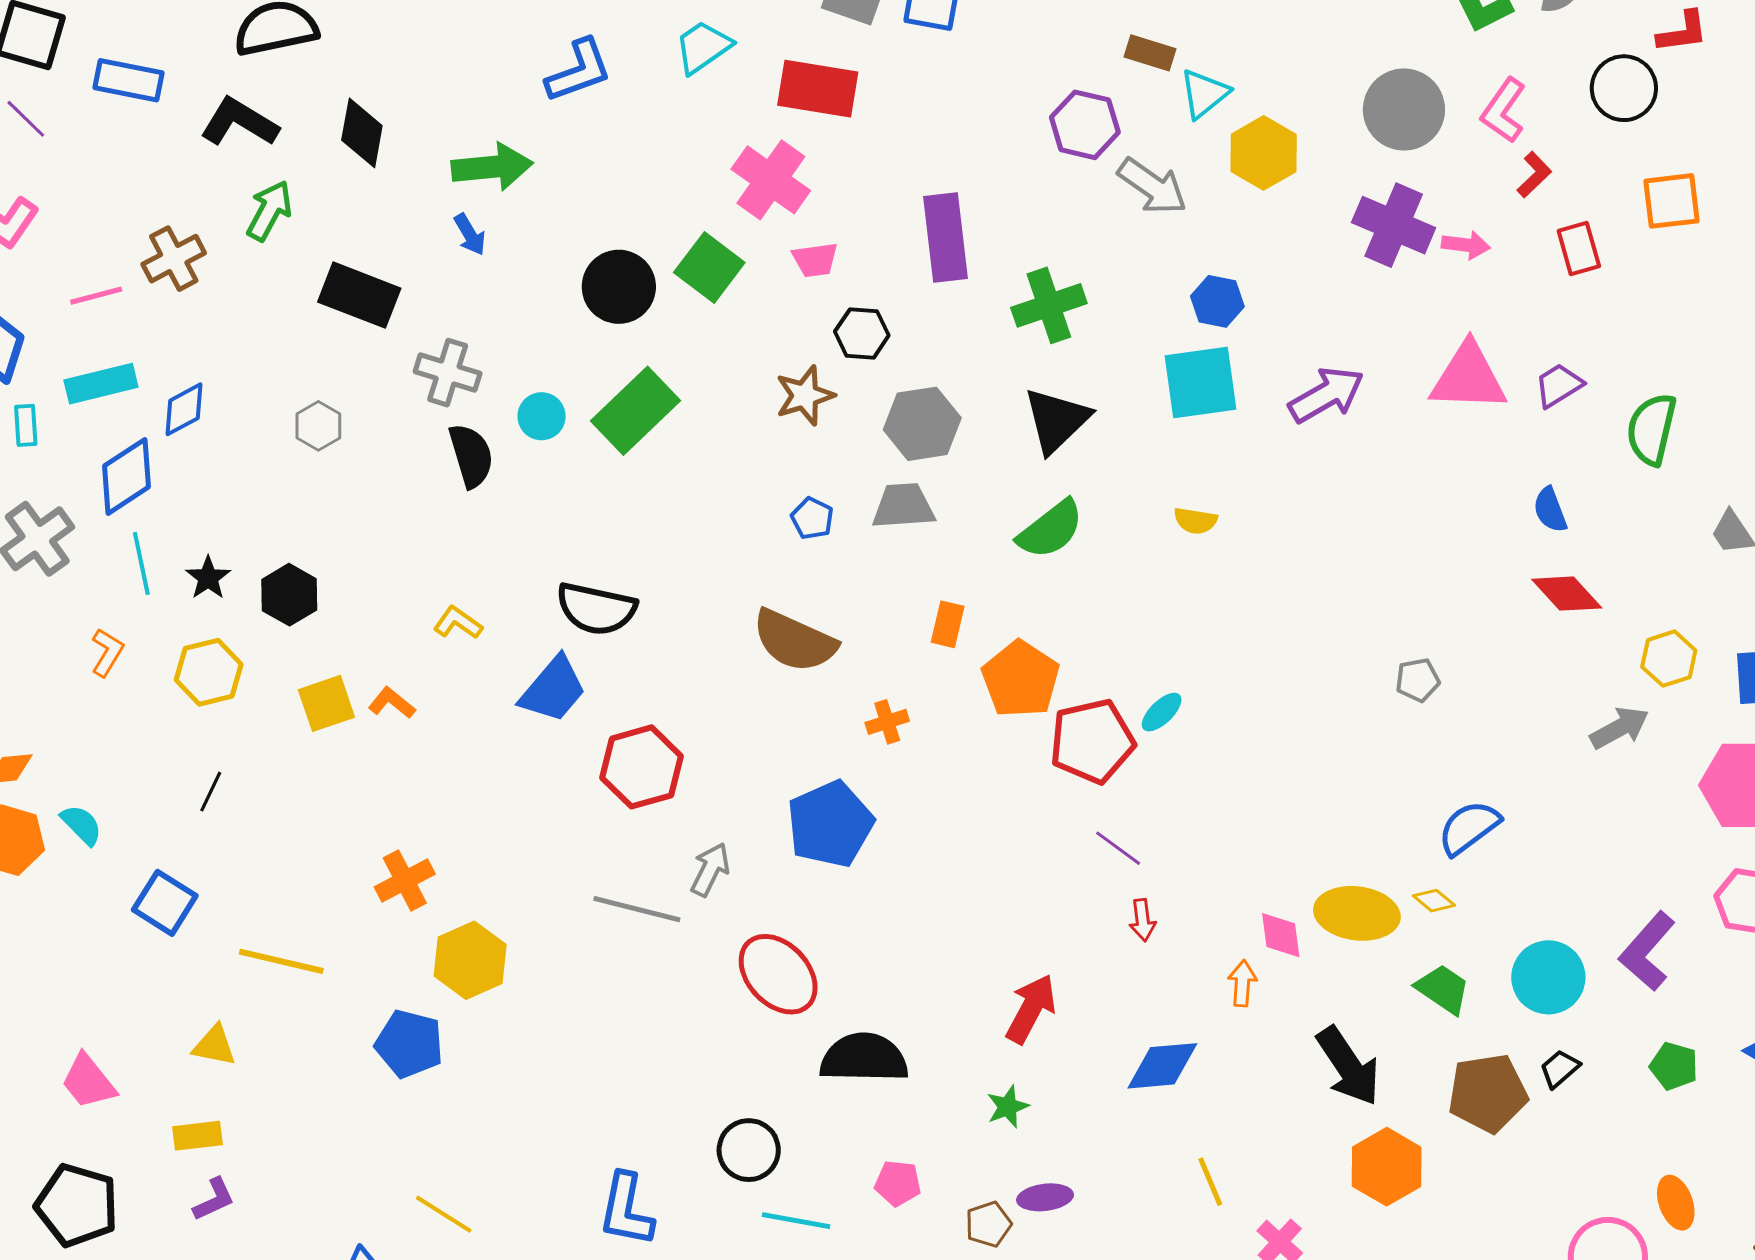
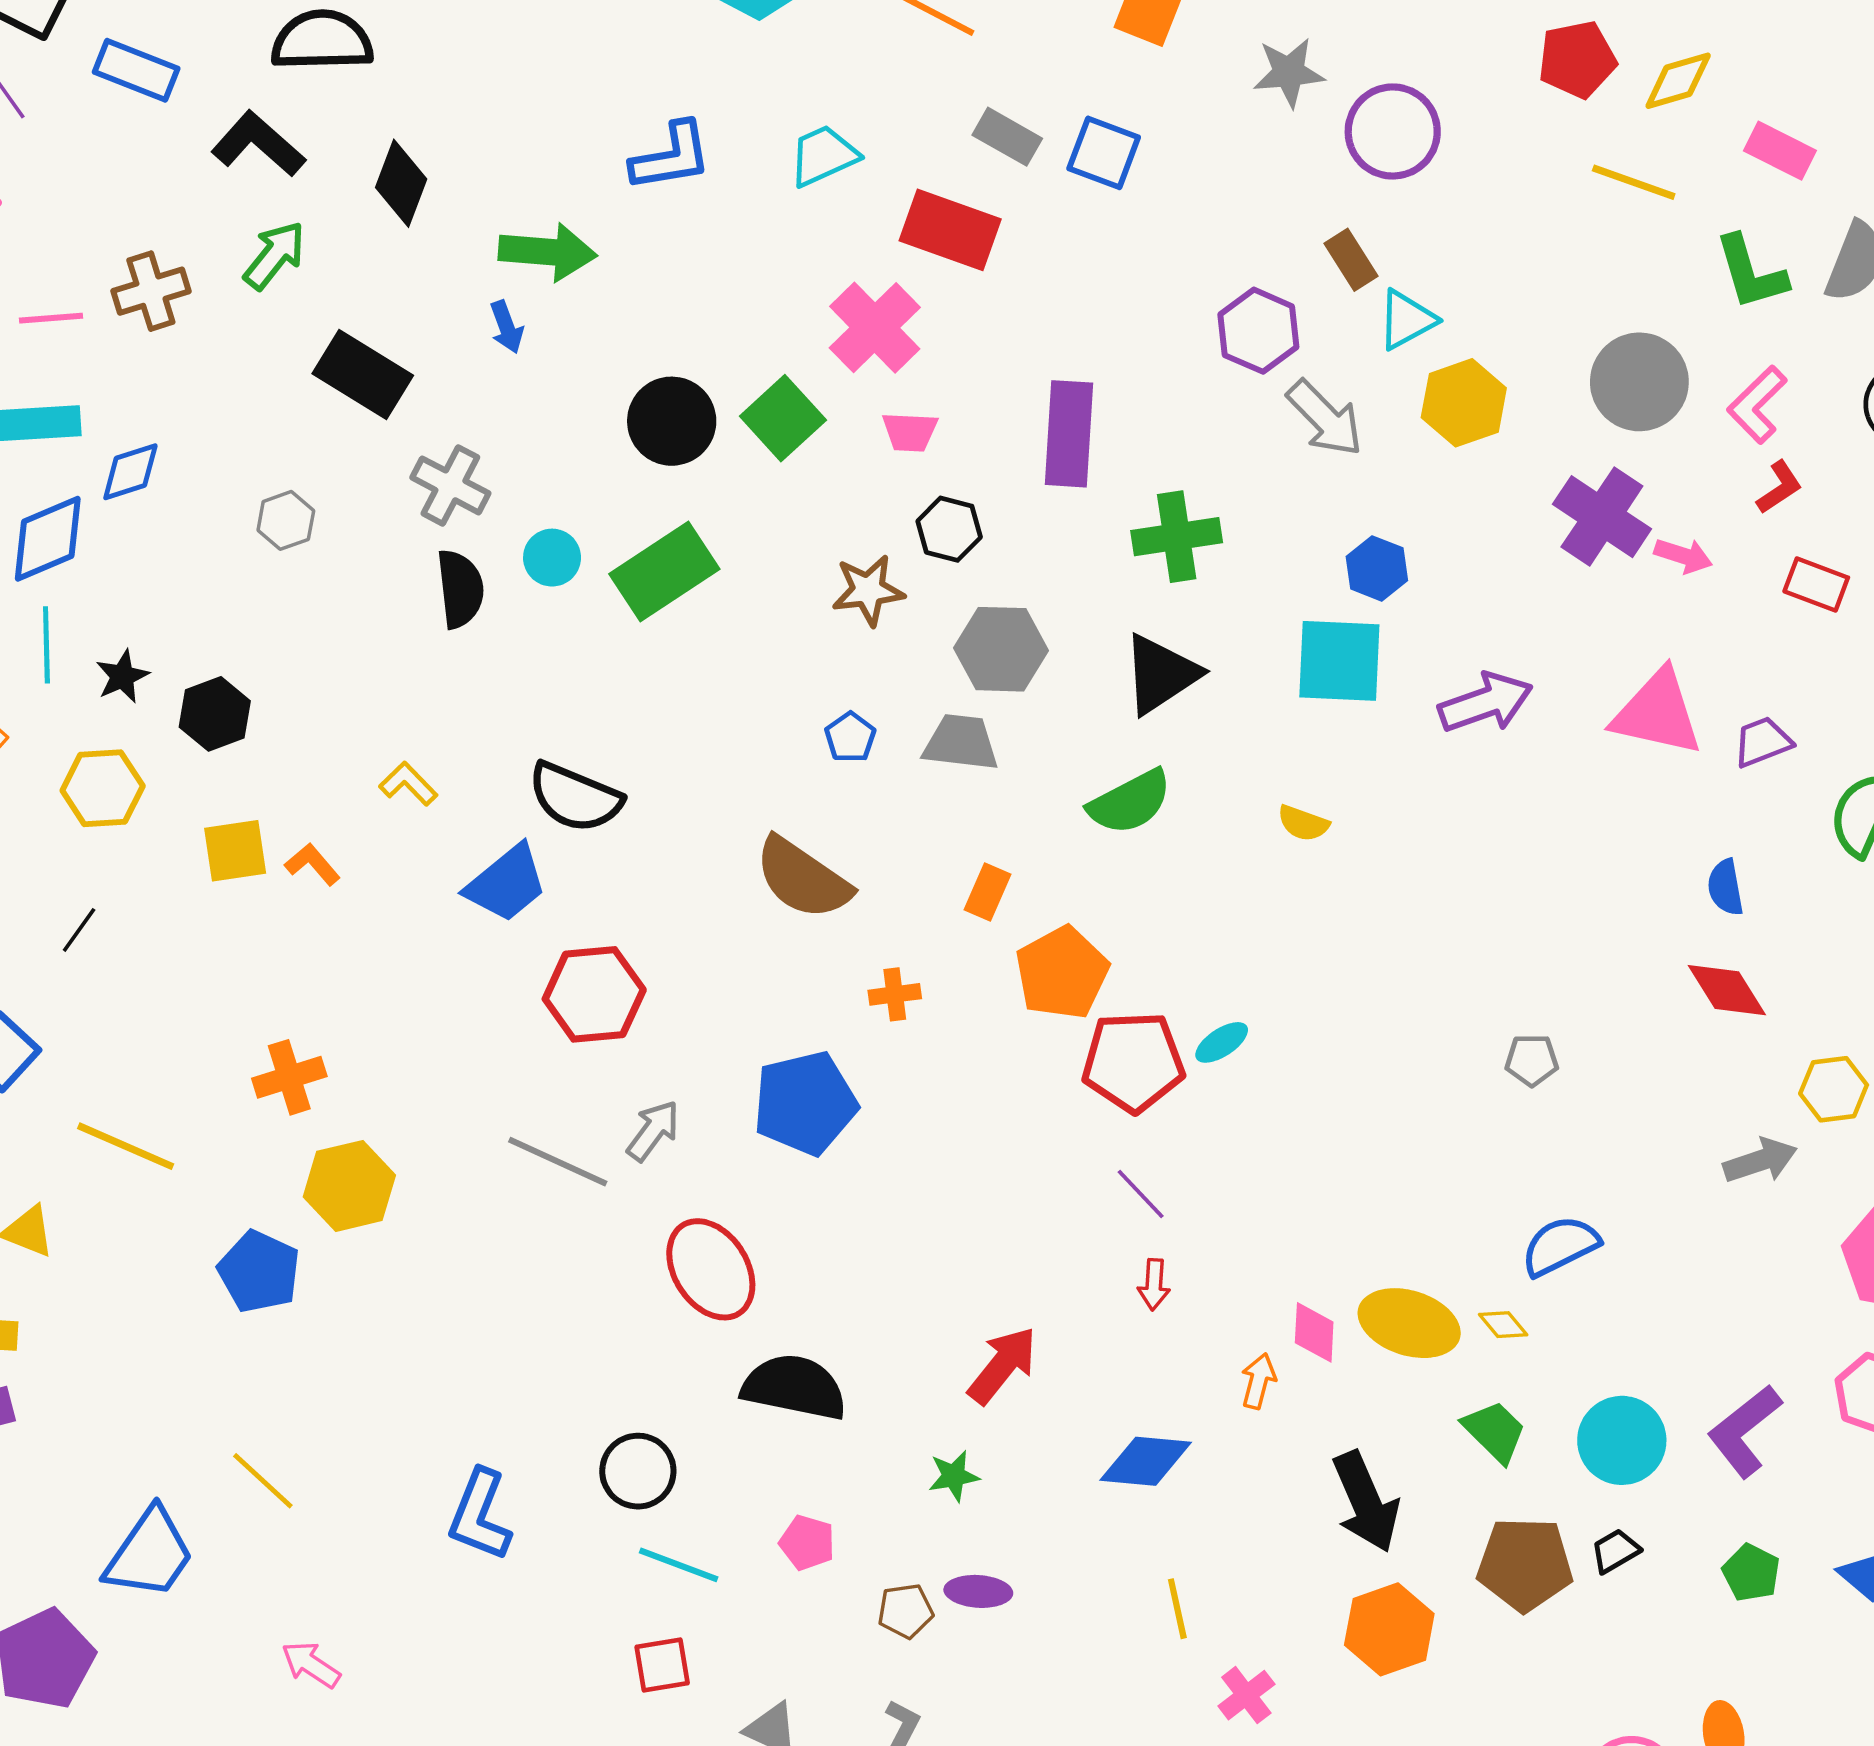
brown rectangle: (1150, 53) -> (1351, 260), turned 30
red rectangle: (1579, 249) -> (1816, 584), turned -64

